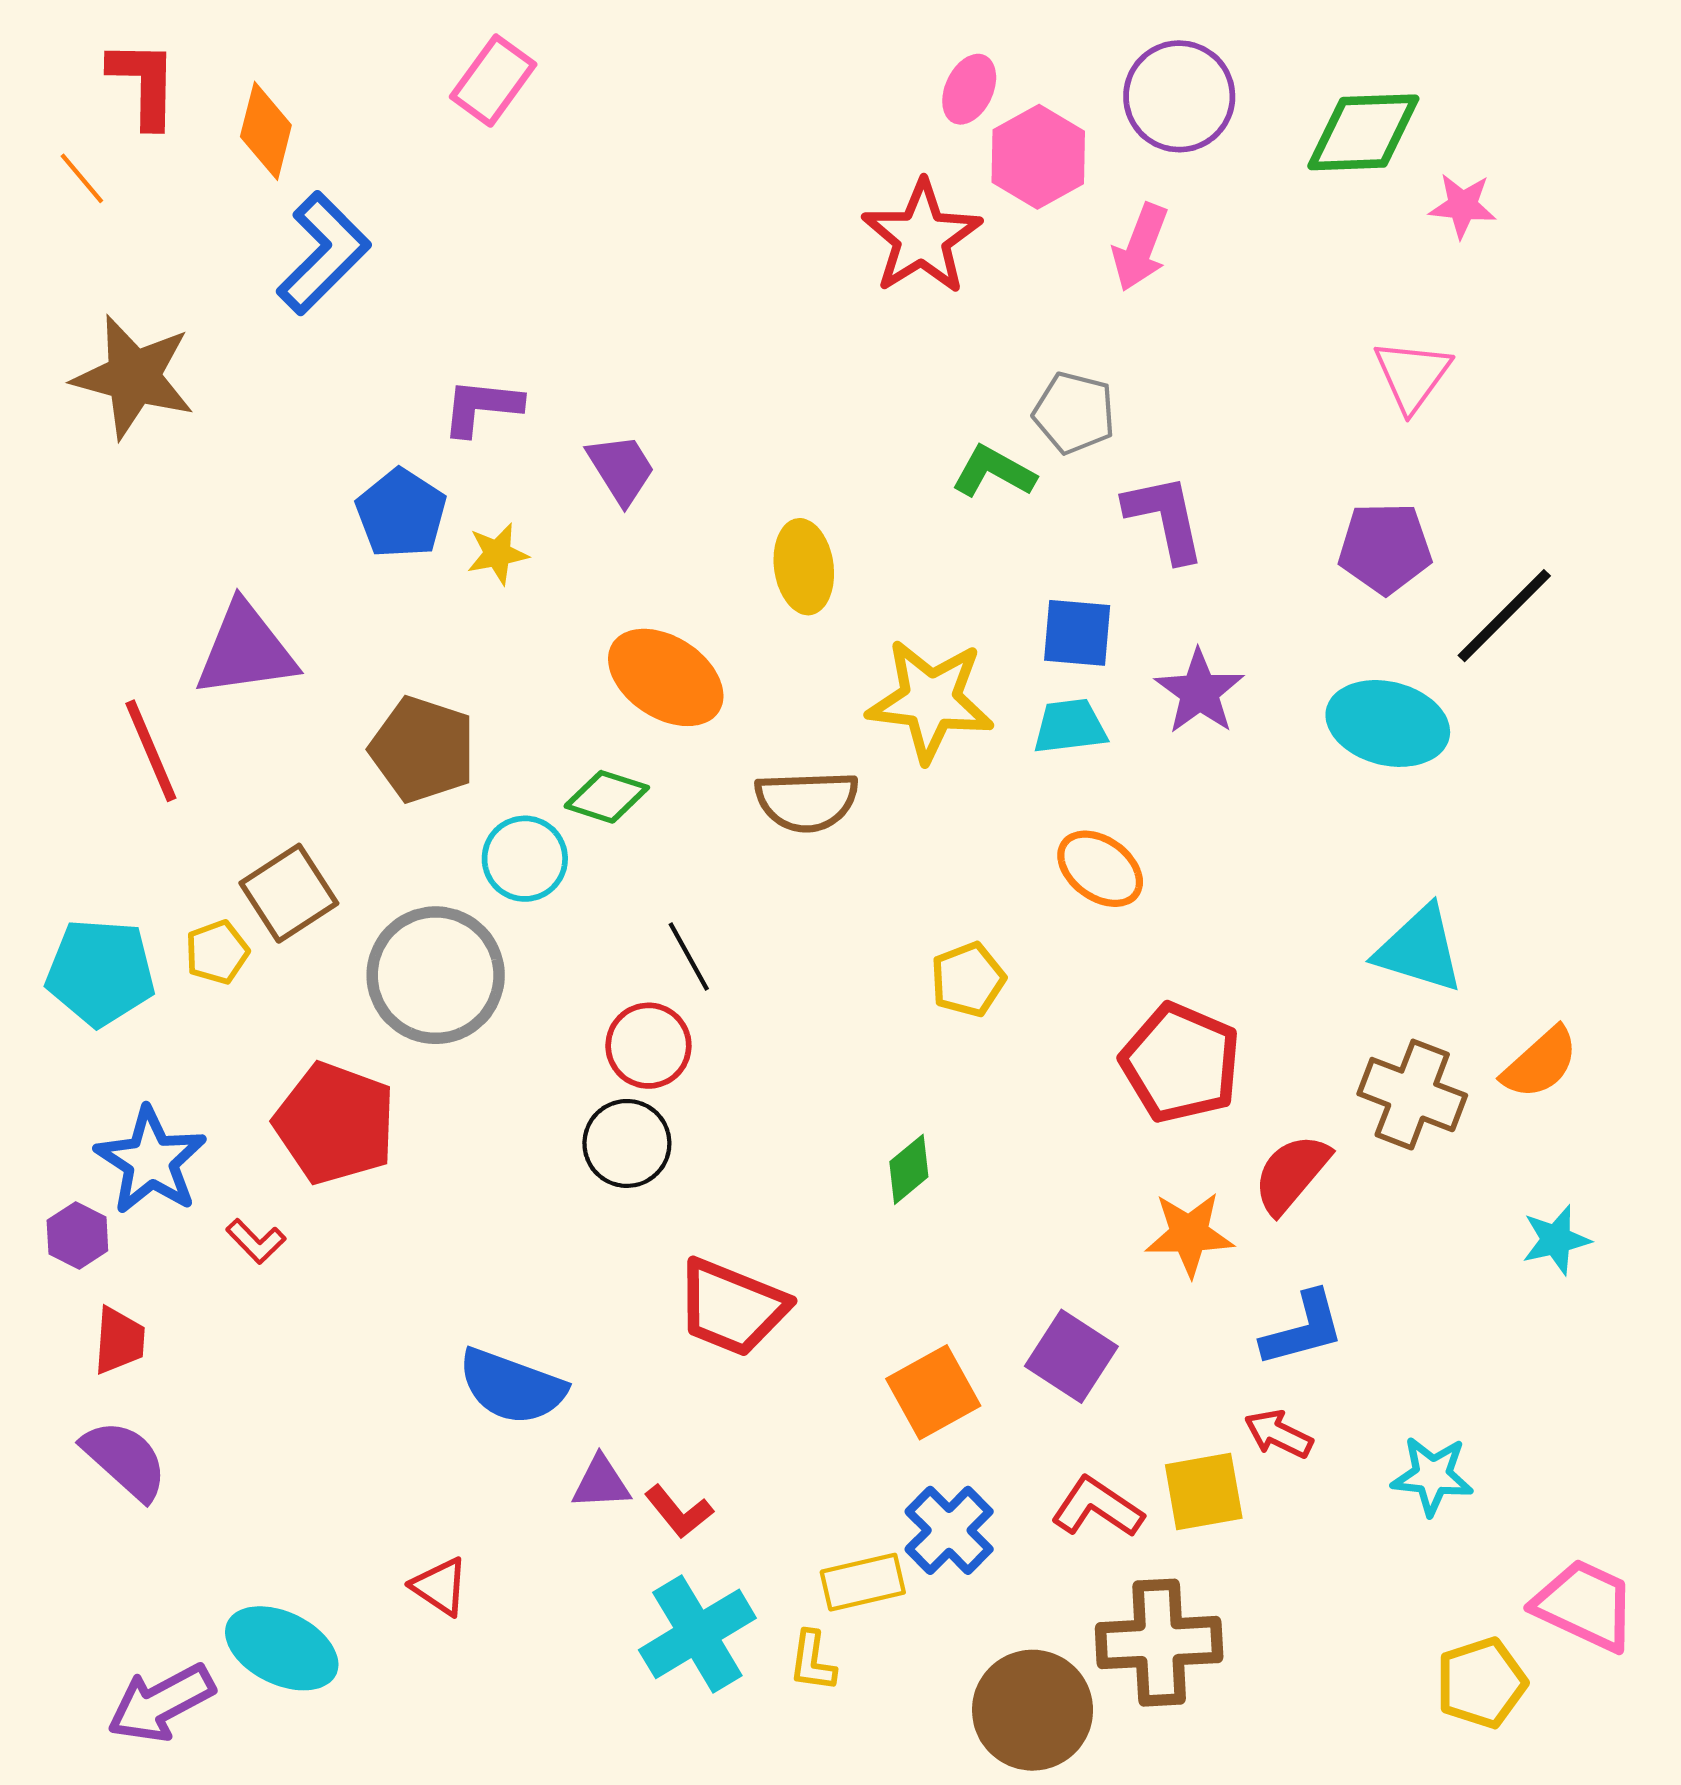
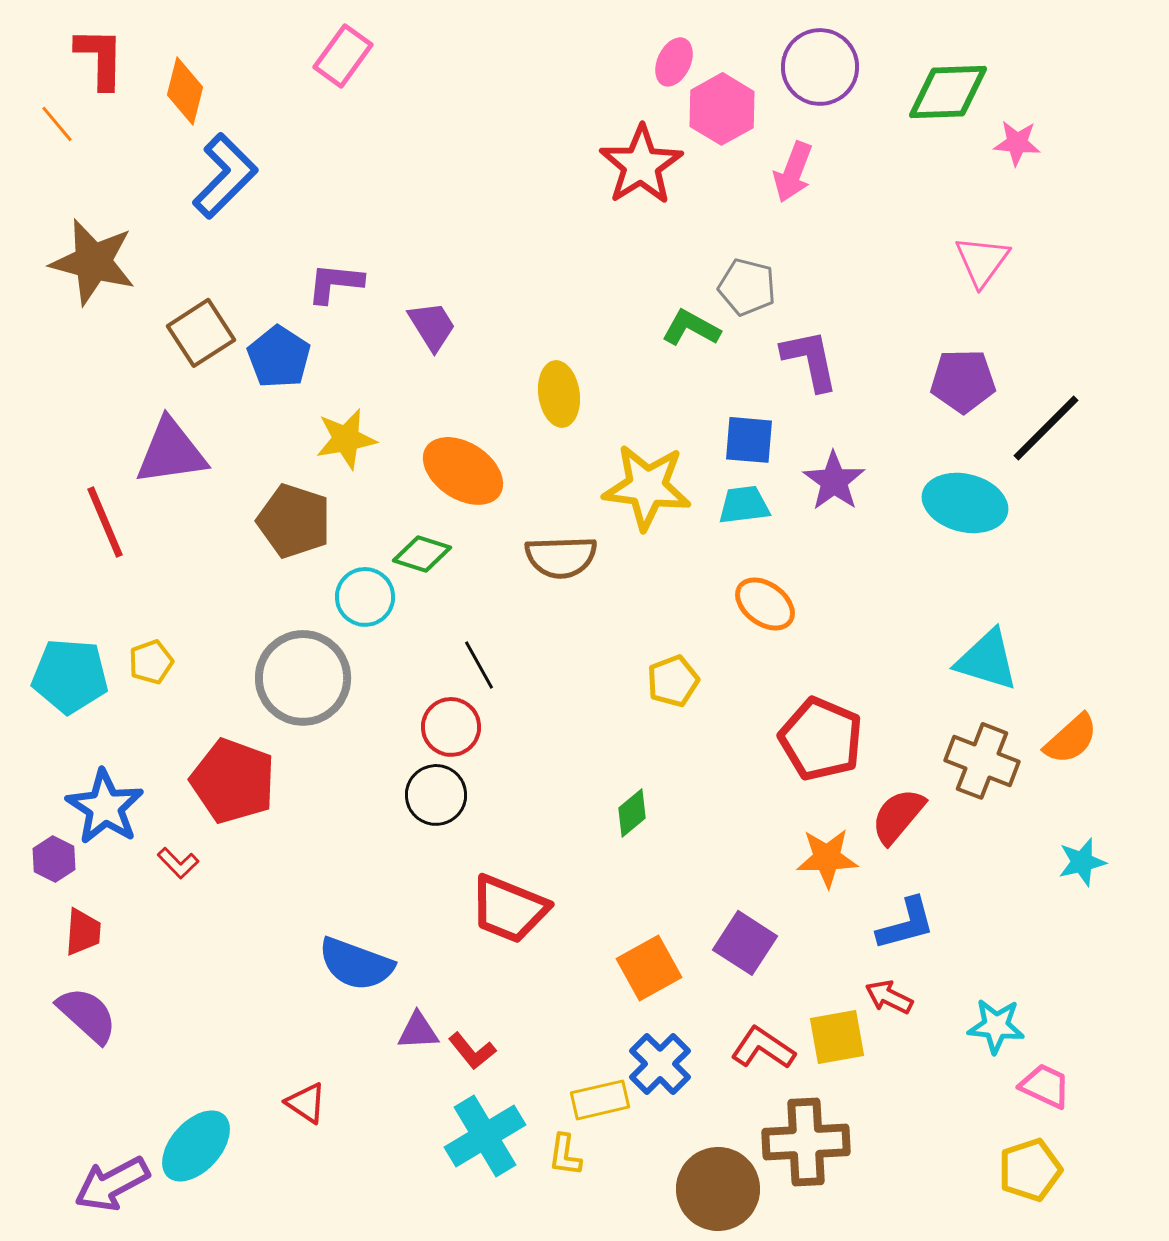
yellow star: (497, 554) -> (346, 439), moved, size x1.4
brown square: (289, 893) -> (201, 333), moved
pink trapezoid: (1585, 1605) -> (1045, 1086), moved, size x0.7
cyan ellipse: (282, 1648) -> (196, 1146), turned -74

